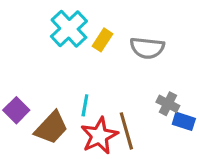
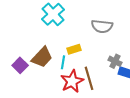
yellow rectangle: (102, 40) -> (74, 49), moved, turned 40
brown trapezoid: (51, 128) -> (42, 57), moved

